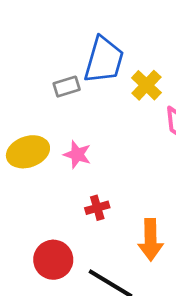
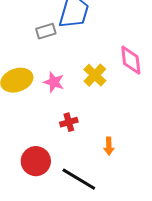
yellow cross: (146, 85) -> (95, 75), moved
orange arrow: (150, 240) -> (109, 146), size x0.6

